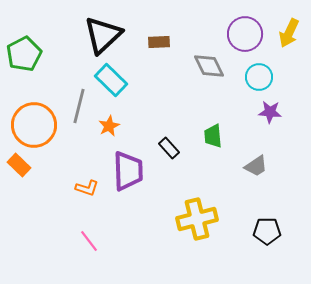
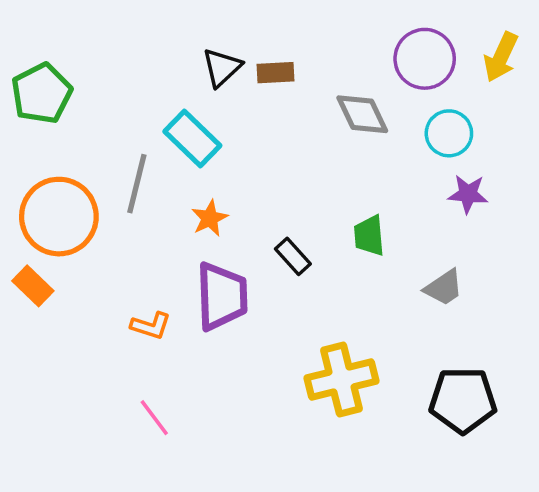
black triangle: (103, 35) -> (222, 67), moved, size x0.6
orange star: (109, 126) -> (210, 218), moved
black pentagon: (267, 231) -> (463, 400), size x1.4

